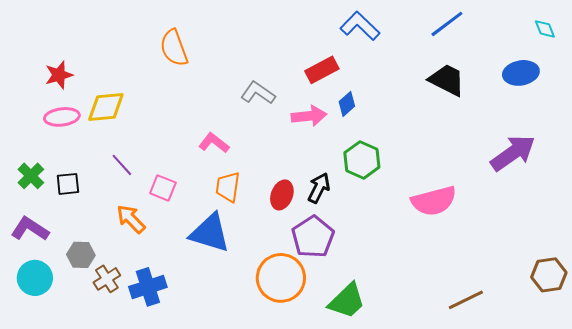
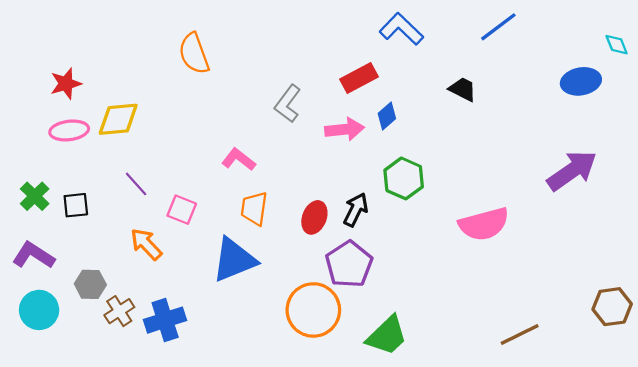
cyan diamond: (545, 29) -> (617, 45), moved
black trapezoid: (447, 80) -> (463, 89), moved, size x0.7
gray L-shape: (258, 93) -> (288, 104), turned -88
blue triangle: (210, 233) -> (234, 260), turned -39

